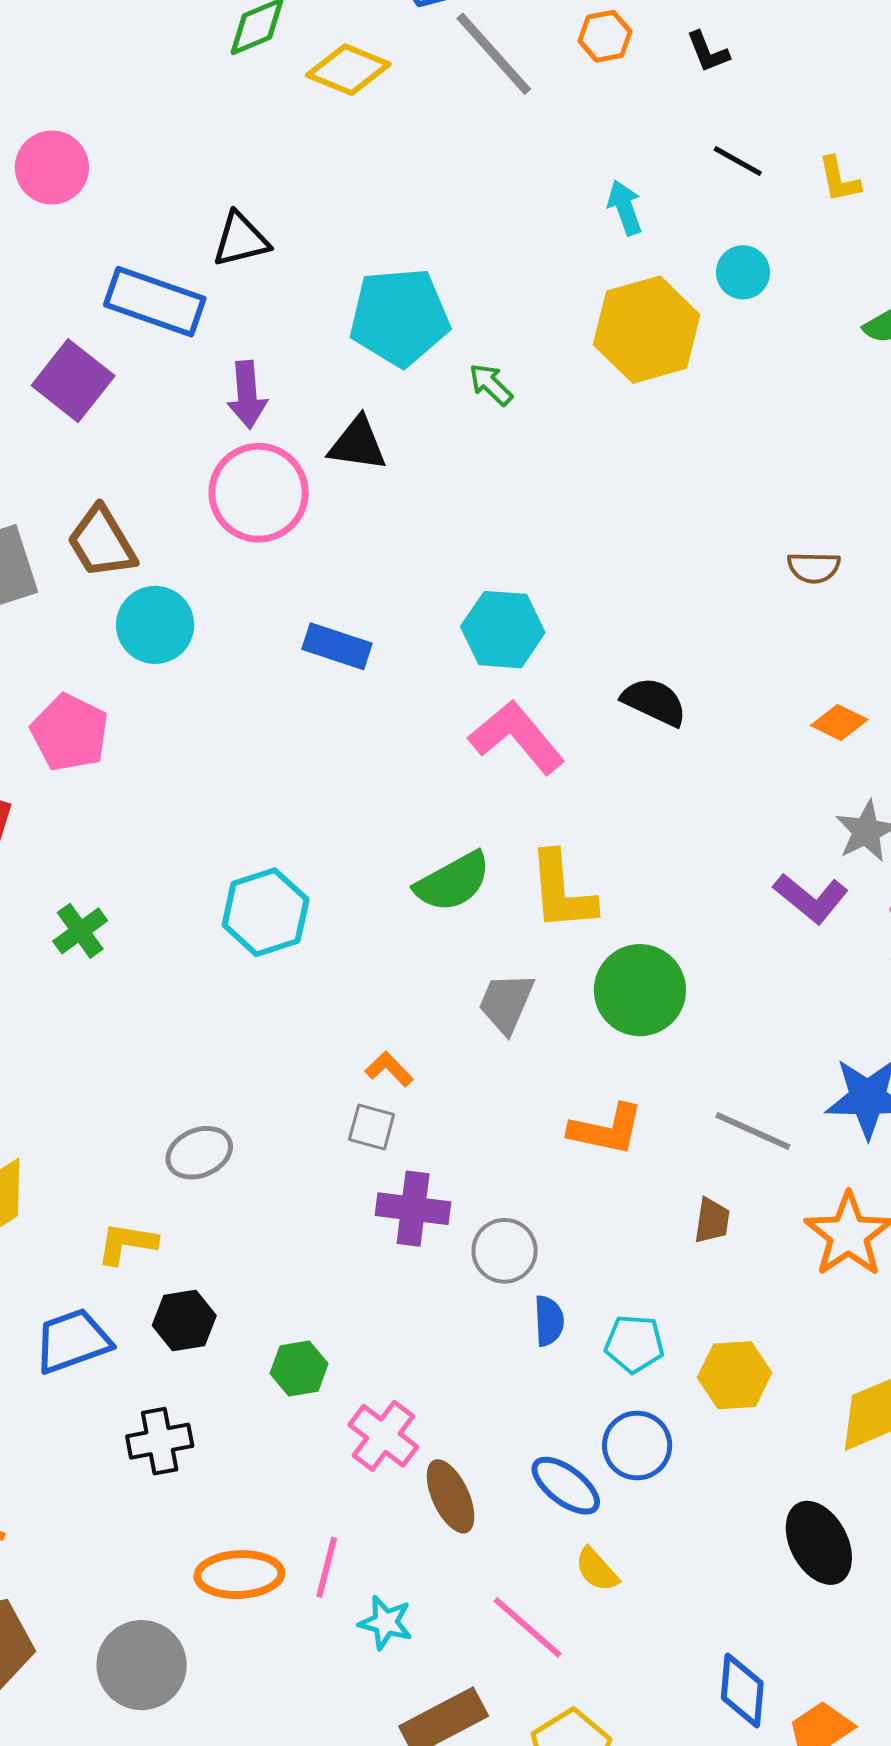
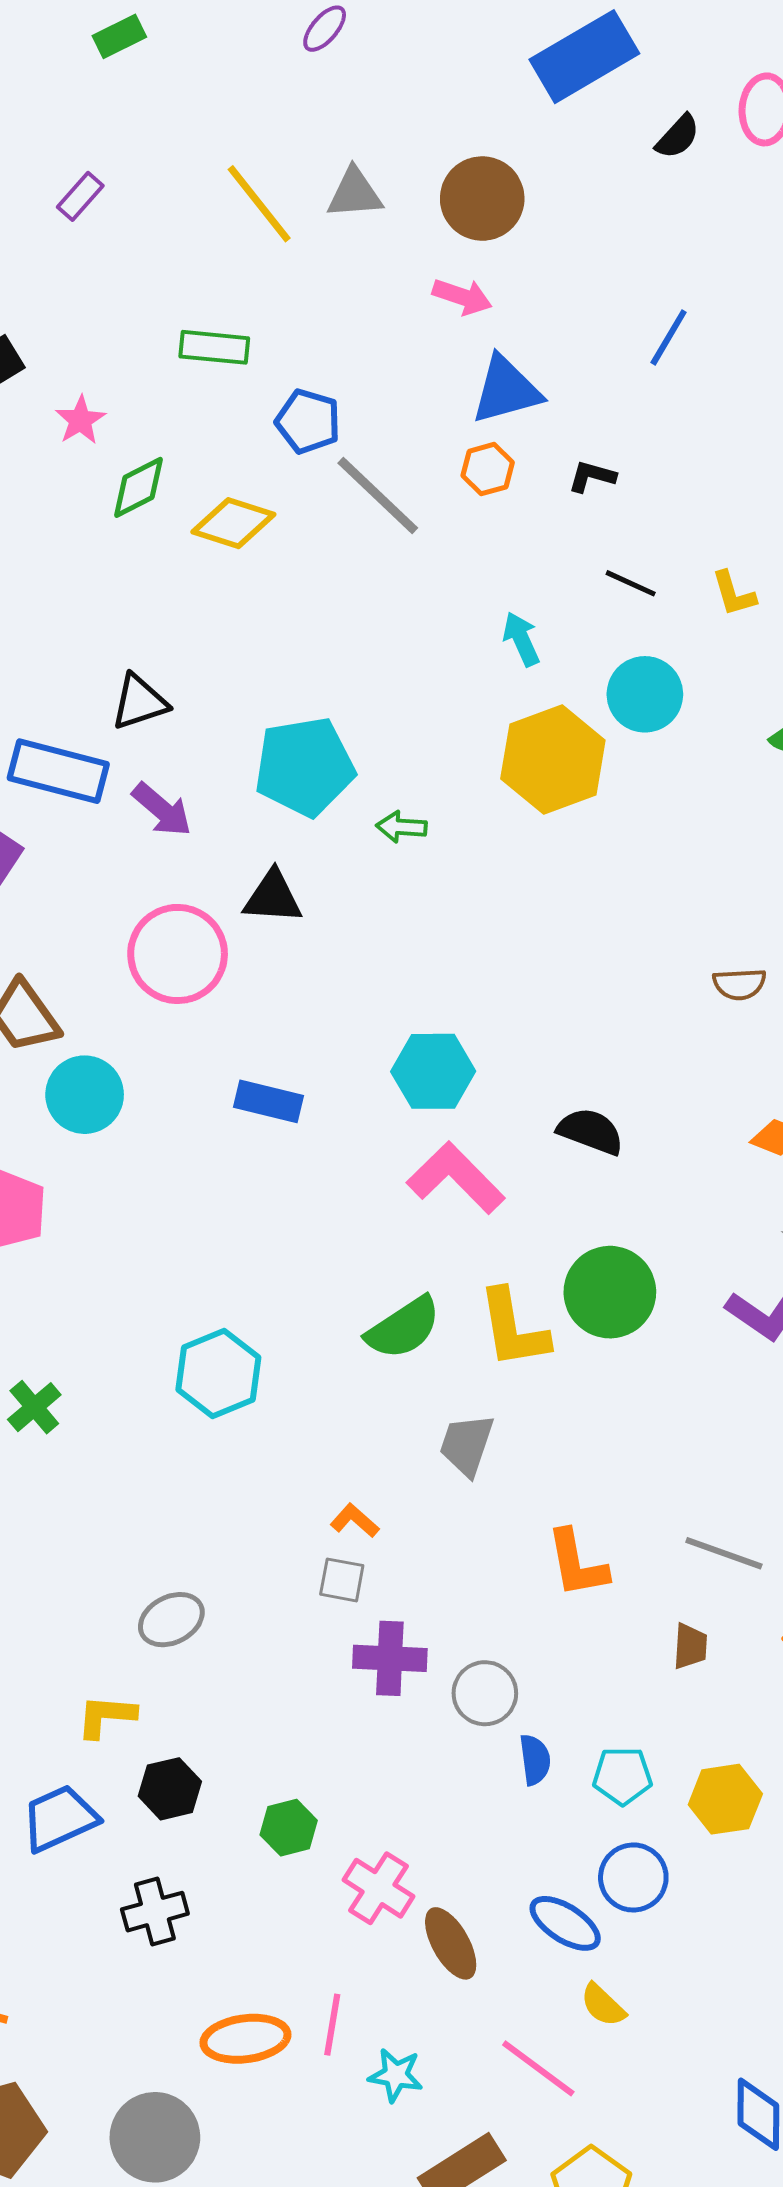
black L-shape: (708, 52) -> (592, 476), turned 132
cyan circle: (743, 272) -> (645, 694), size x1.4
green arrow: (491, 384) -> (401, 827), turned -36
purple arrow: (247, 395) -> (162, 810), moved, turned -40
green circle: (640, 990) -> (610, 1292), moved
orange L-shape: (606, 1130) -> (577, 1564), turned 72

